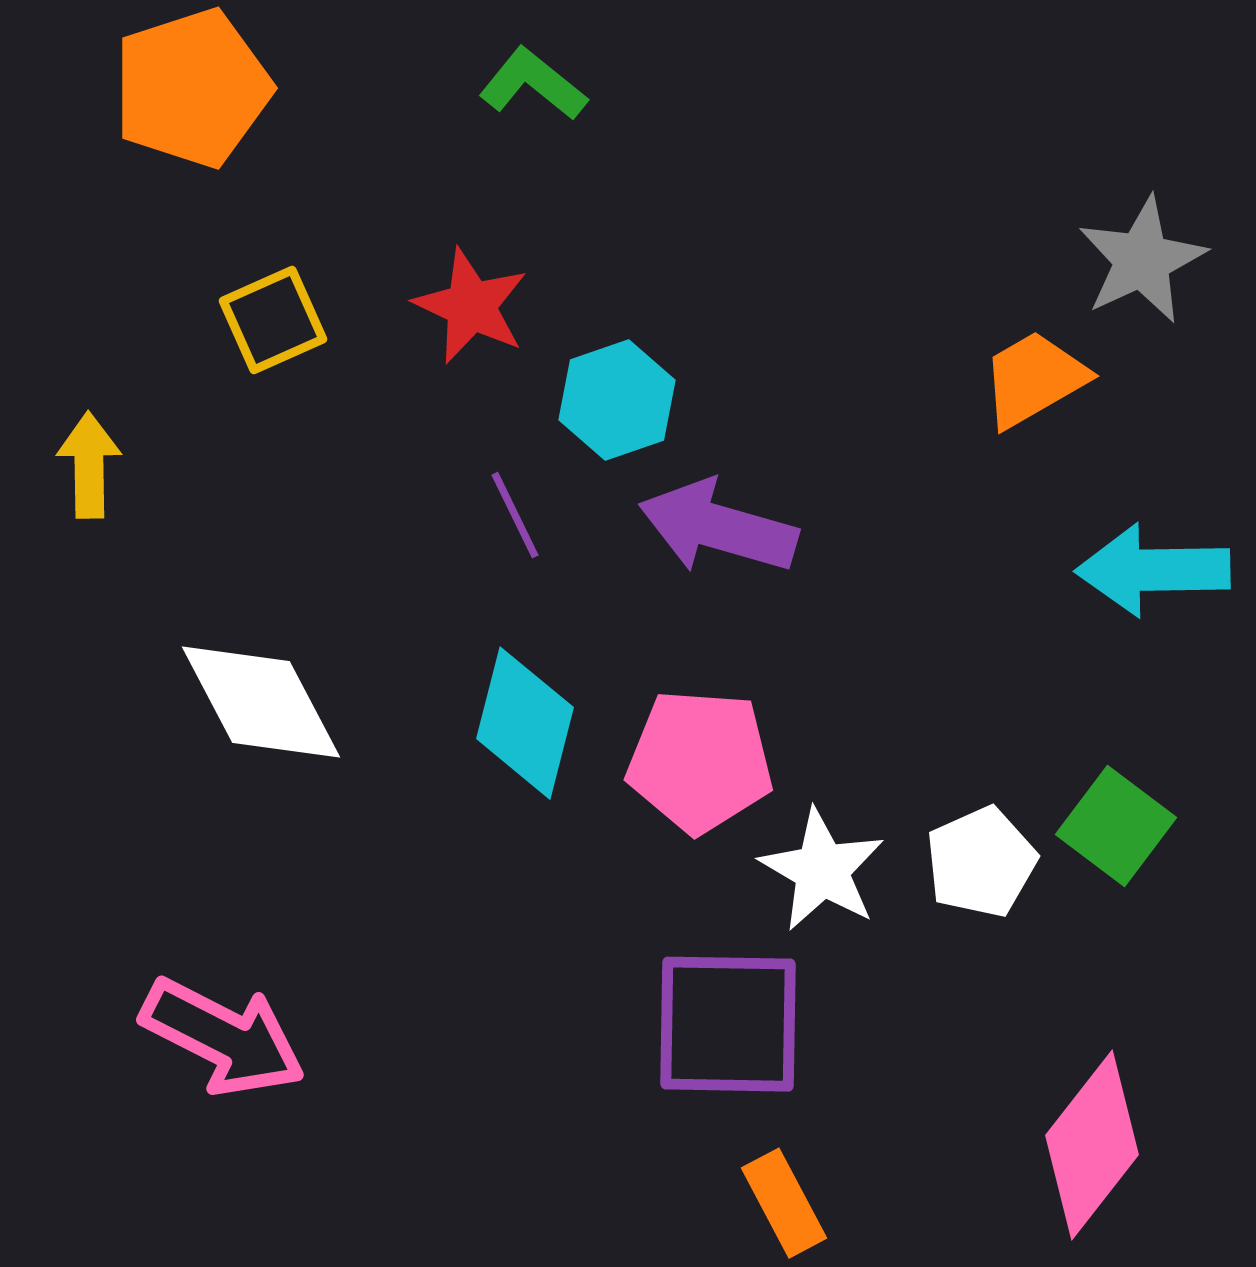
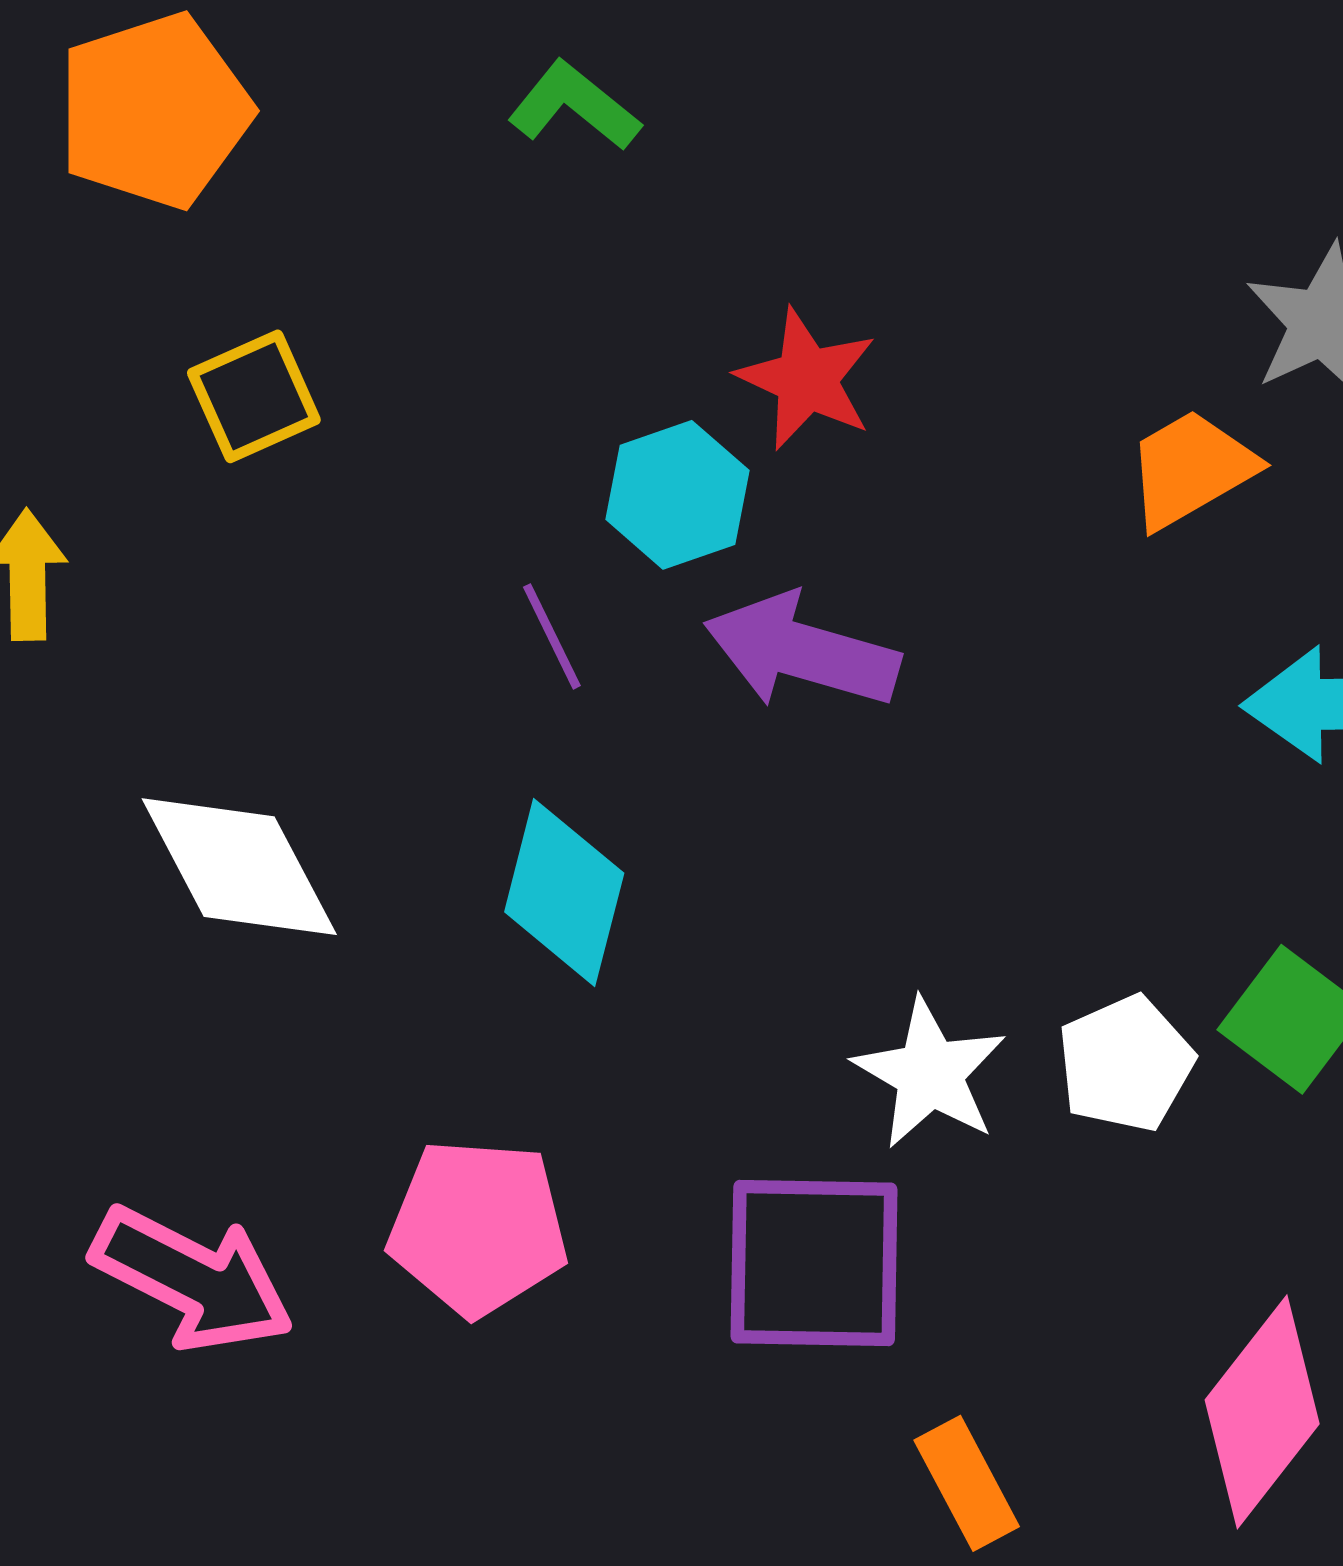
red star: (471, 306) -> (807, 379), moved
pink pentagon: (700, 761) -> (478, 1227), moved
orange rectangle: (784, 1203) -> (967, 1483), moved

